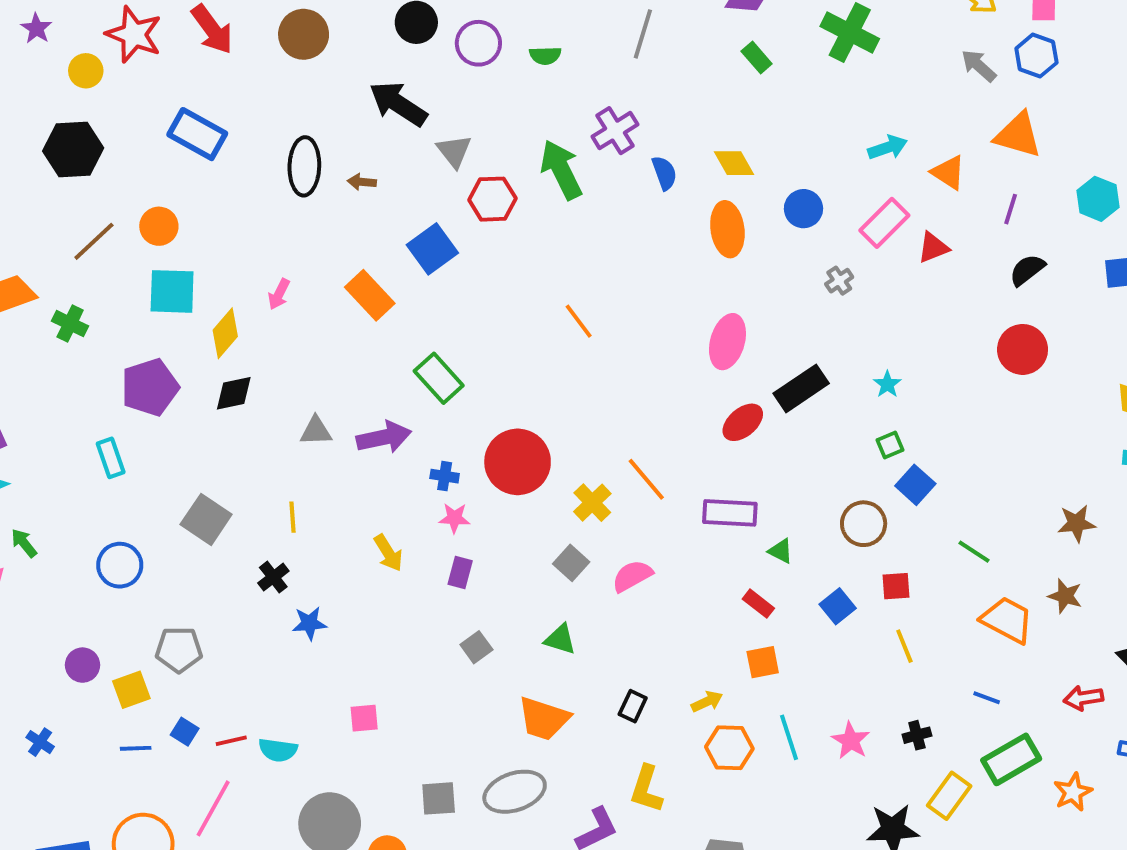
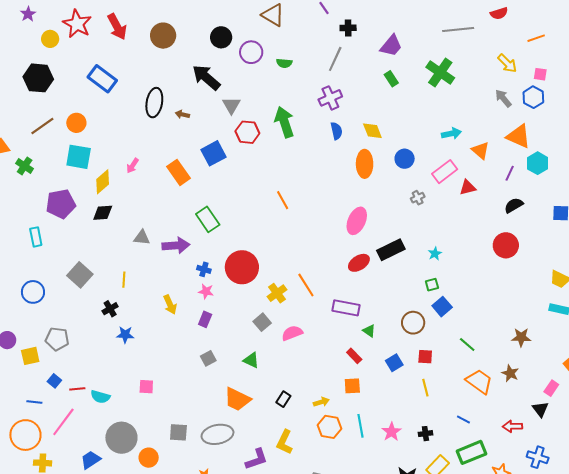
purple cross: (615, 131) -> (330, 98), moved
cyan hexagon: (1098, 199) -> (538, 163), moved
blue line: (136, 748) -> (34, 402), moved

